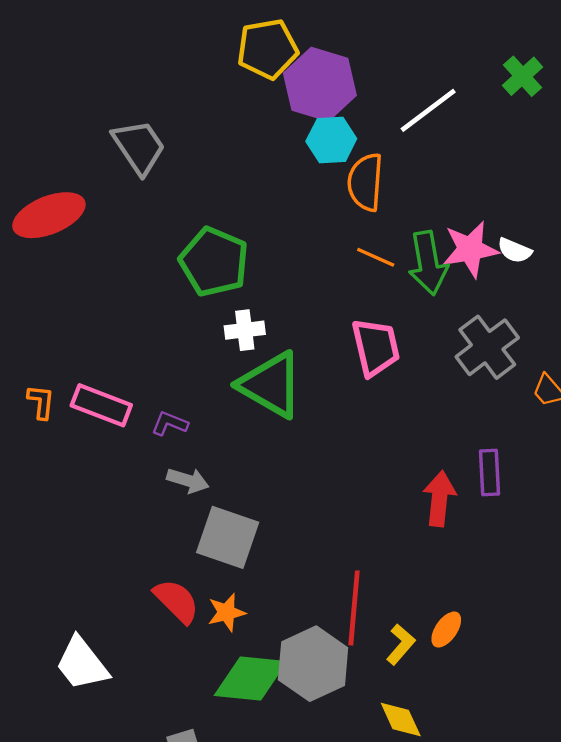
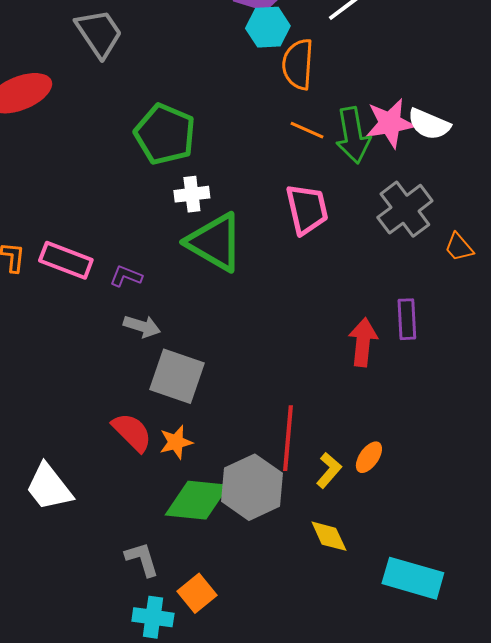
white semicircle: (515, 250) -> (429, 124), size x1.4

